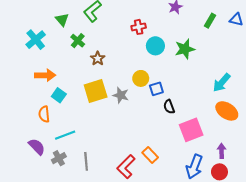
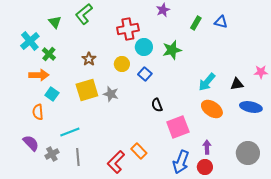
red cross: (139, 27) -> (128, 29), size x1.5
green cross: (78, 41) -> (49, 54), moved
yellow circle: (141, 78) -> (122, 64), moved
blue square: (156, 89) -> (145, 74), moved, turned -32
cyan line: (65, 135) -> (70, 132), moved

